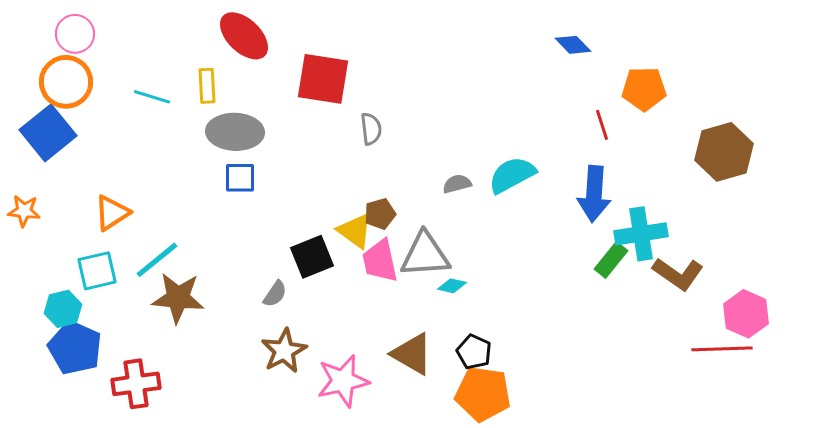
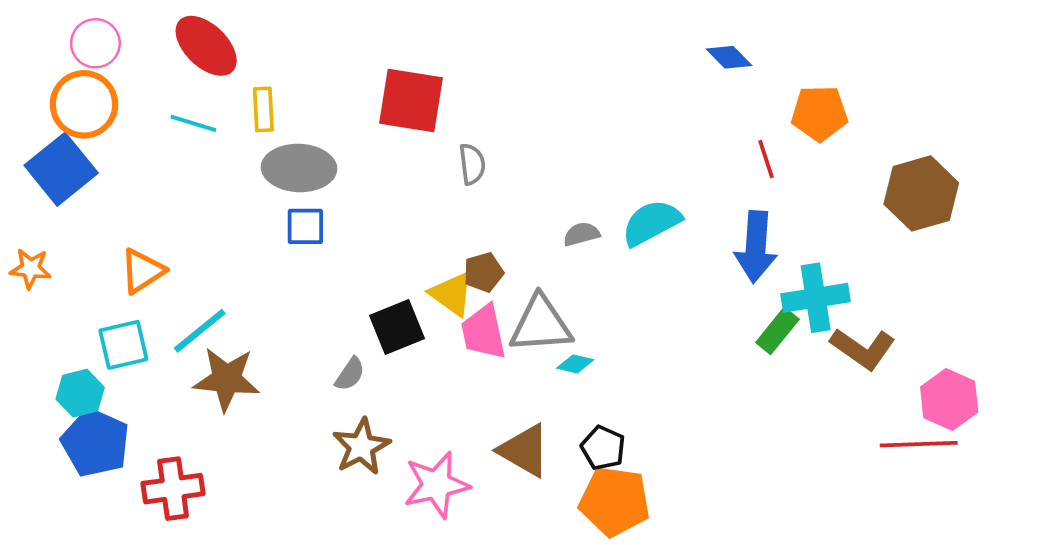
red ellipse: (244, 36) -> (206, 46), moved

